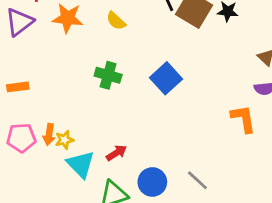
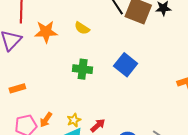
orange arrow: (49, 134) -> (46, 120), turned 35
yellow star: (64, 140) -> (74, 120), moved

